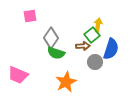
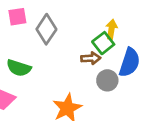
gray diamond: (51, 38) -> (46, 29), moved
green semicircle: (56, 53) -> (19, 68), moved

